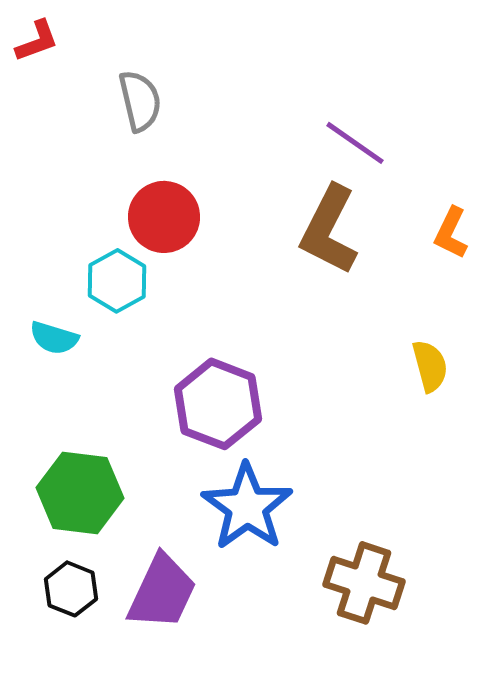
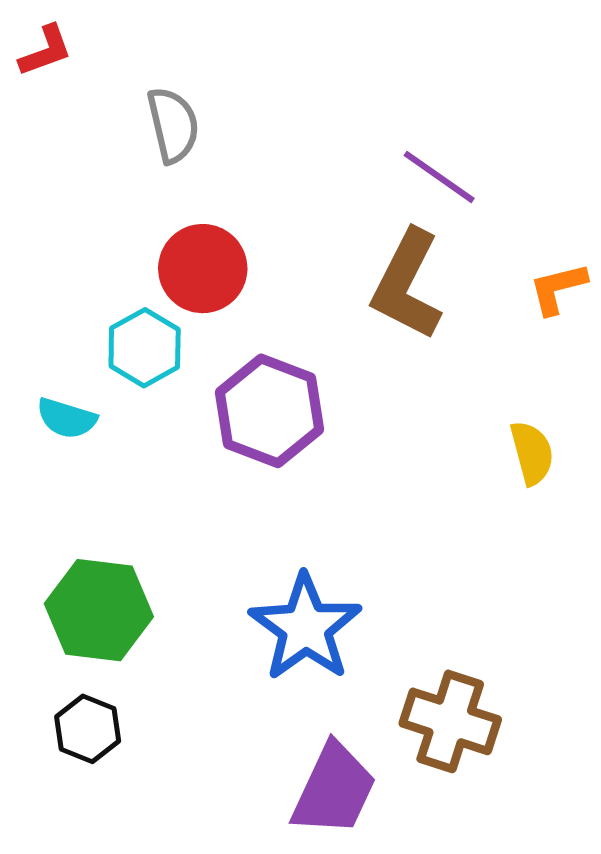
orange L-shape: (451, 233) -> (558, 288), turned 50
purple hexagon: (218, 404) -> (270, 411), moved
purple trapezoid: (162, 592) -> (334, 790), moved

